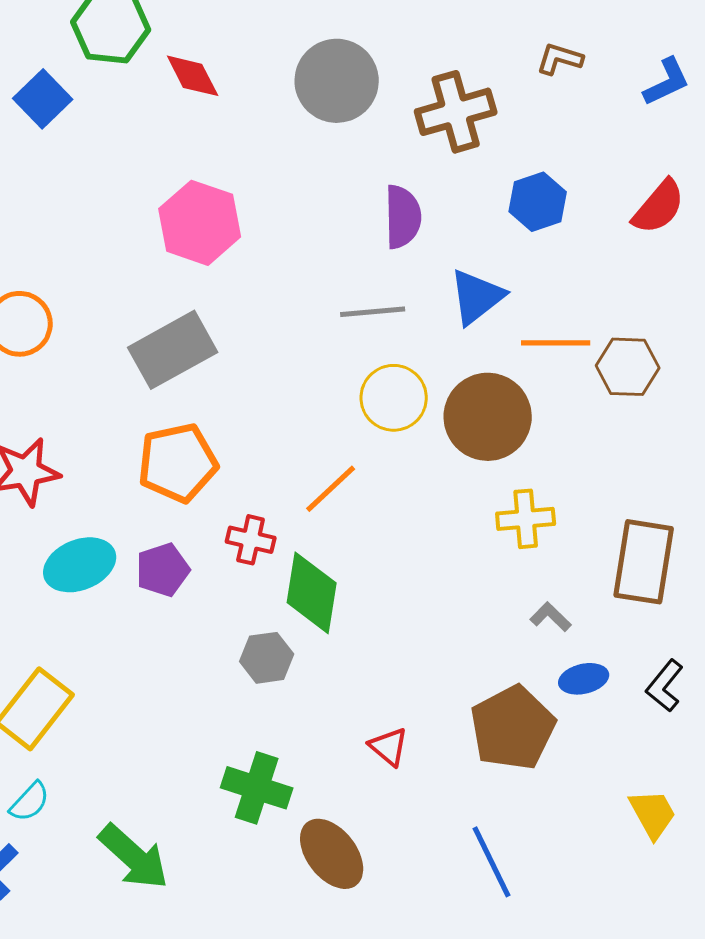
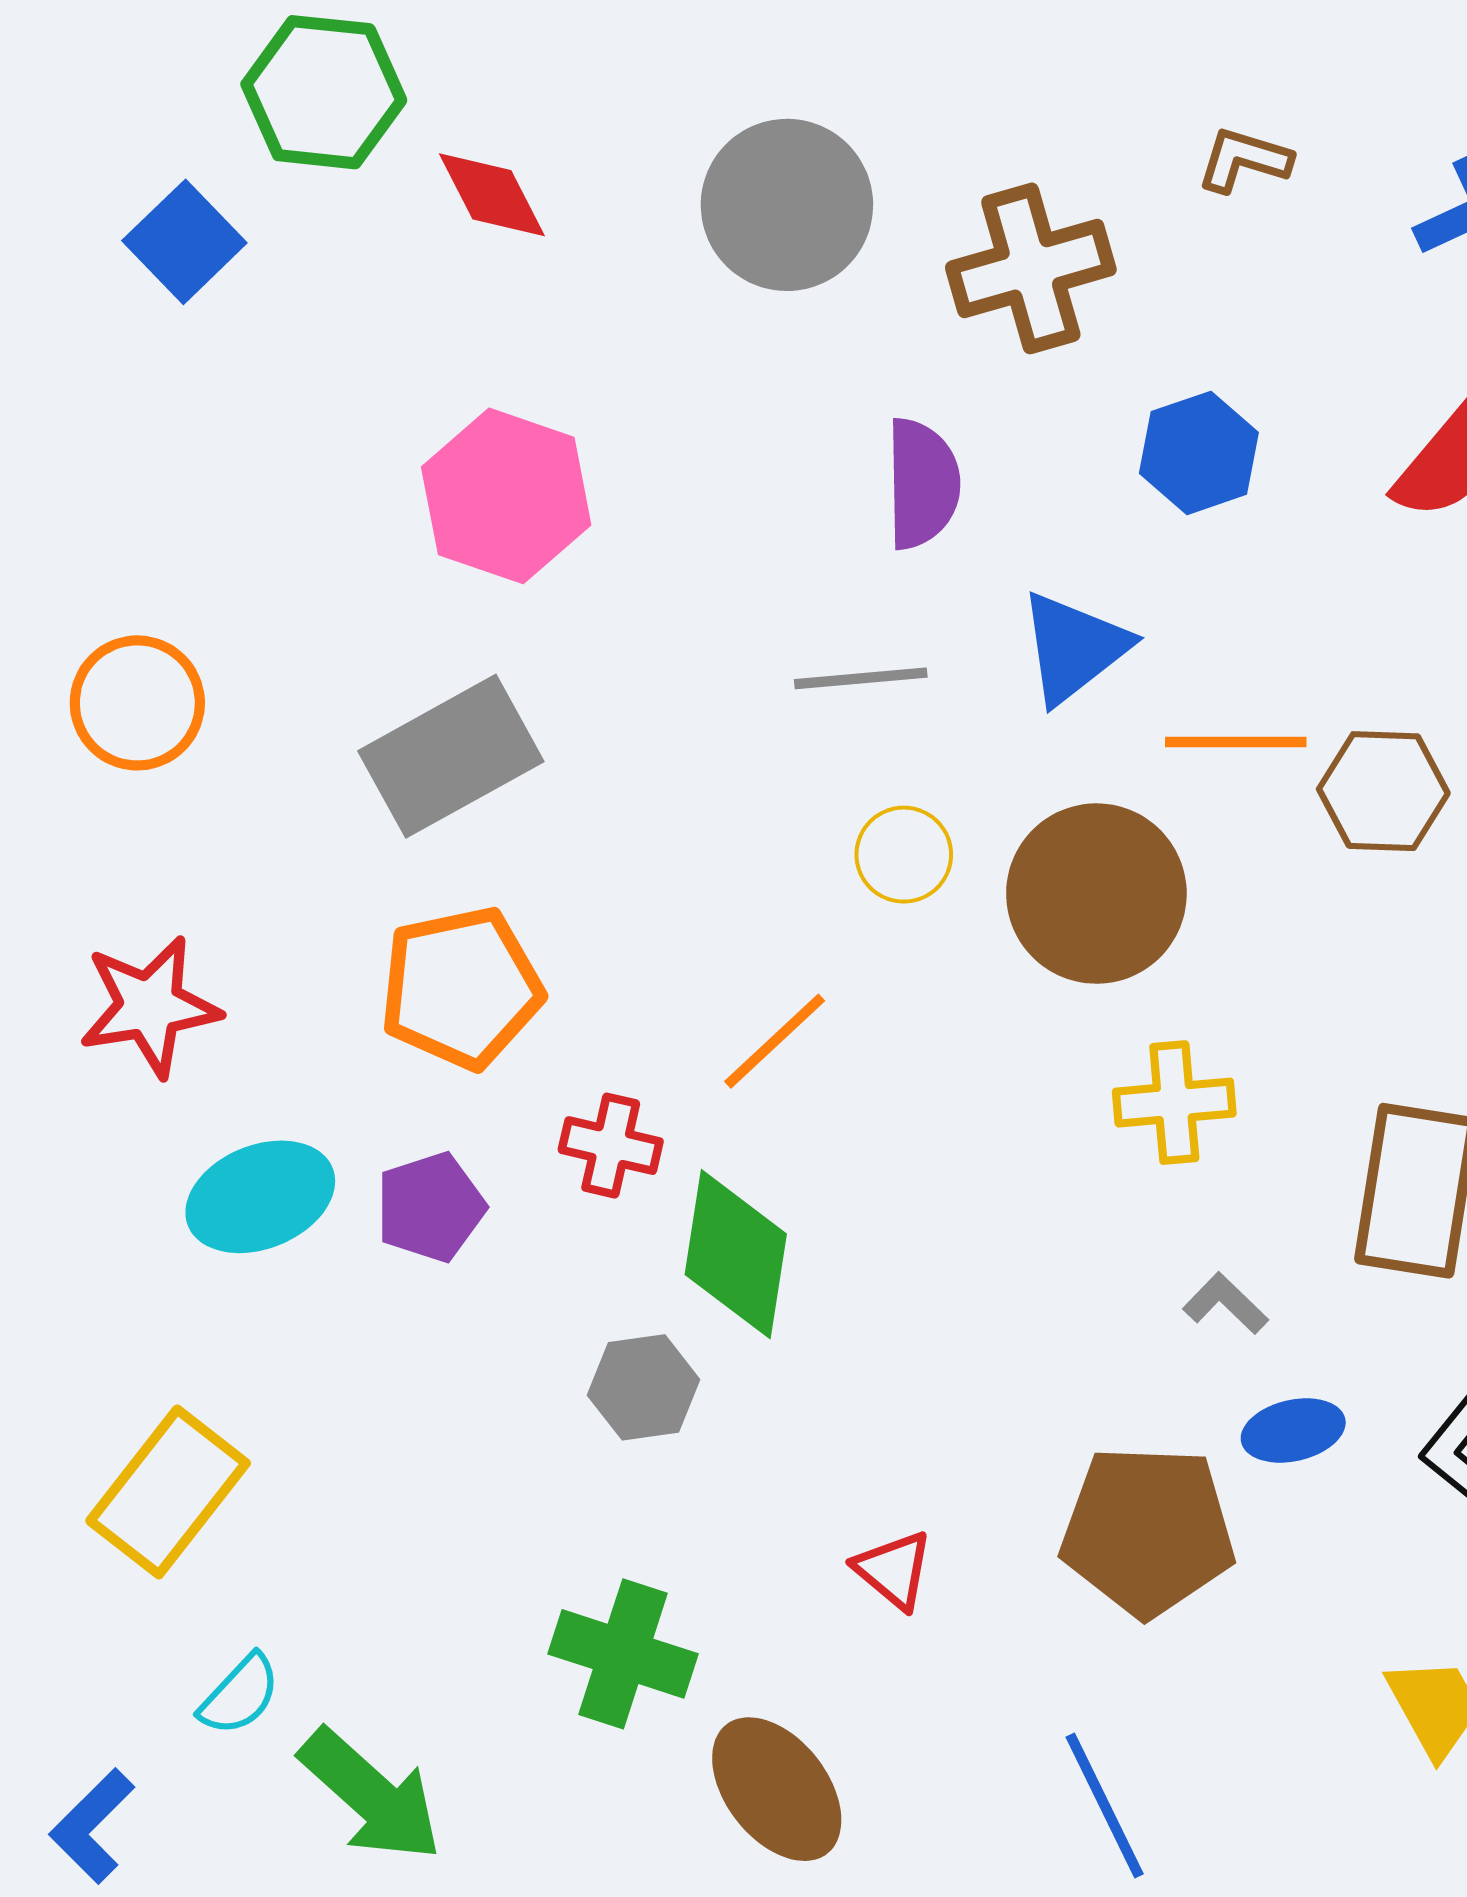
yellow circle: (394, 398) -> (904, 855), size x0.7
brown pentagon: (513, 728) -> (1148, 1531), turned 30
cyan semicircle: (30, 802) -> (240, 1695), moved

